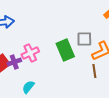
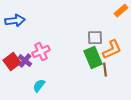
green rectangle: (65, 50) -> (93, 58), moved
purple cross: (14, 62) -> (25, 61), turned -32

